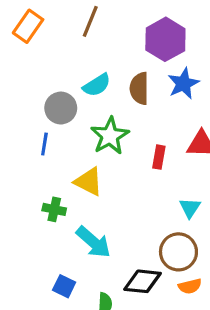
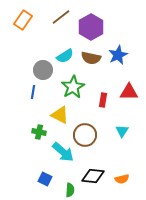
brown line: (90, 21) -> (61, 17), turned 30
purple hexagon: (165, 39) -> (91, 27), moved
brown semicircle: (139, 88) -> (91, 58), turned -78
brown circle: (178, 252) -> (85, 135), moved

